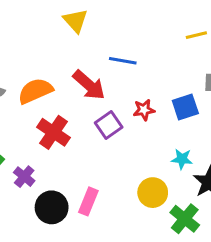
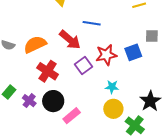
red star: (144, 110) -> (106, 55), size x1.5
cyan star: (182, 159) -> (112, 87), moved
pink rectangle: (88, 201) -> (72, 116), turned 30
black circle: (52, 207) -> (53, 101), moved

